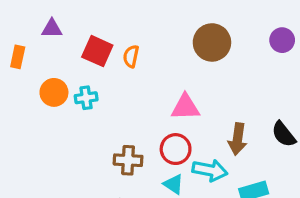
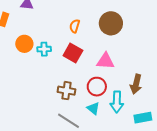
brown circle: (212, 42) -> (111, 23), moved
red square: (97, 51) -> (73, 53), moved
cyan arrow: (210, 170) -> (117, 102), turned 75

